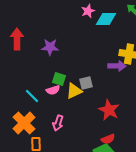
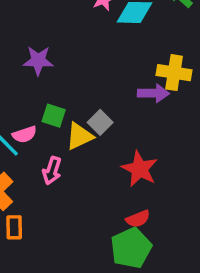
gray square: (86, 83) -> (100, 122), turned -32
pink semicircle: (53, 90) -> (24, 135), moved
pink arrow: (58, 123) -> (52, 171), moved

